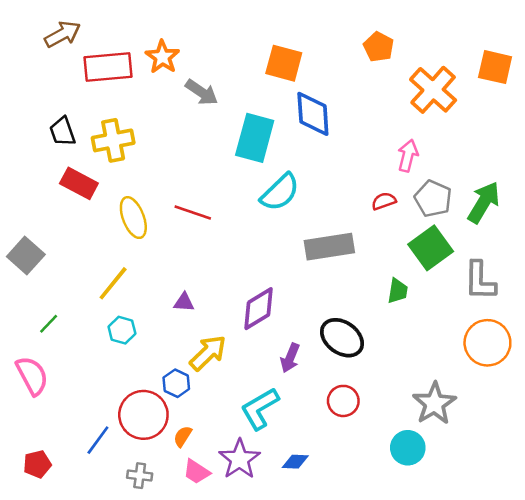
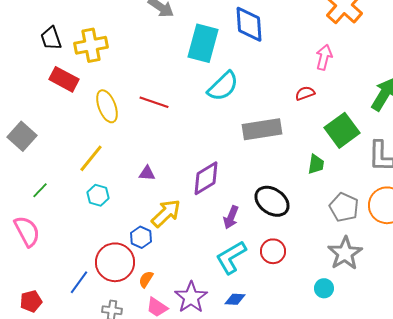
gray pentagon: (433, 199) -> (344, 207), moved
cyan L-shape: (260, 409) -> (231, 257), moved
cyan circle: (408, 448) -> (324, 288), size x0.7

